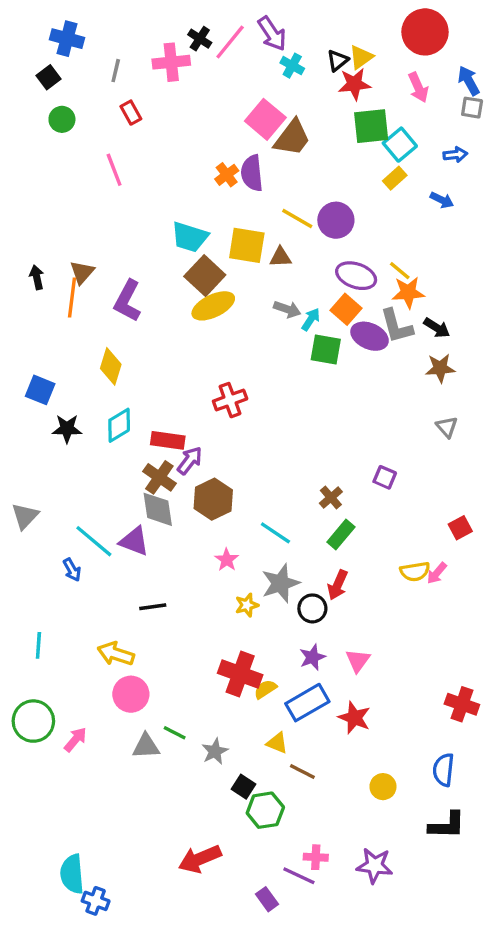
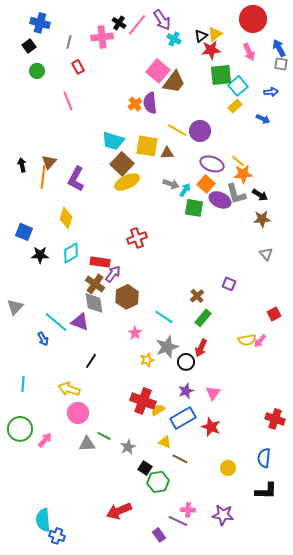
black line: (153, 607) -> (91, 361), turned -49

